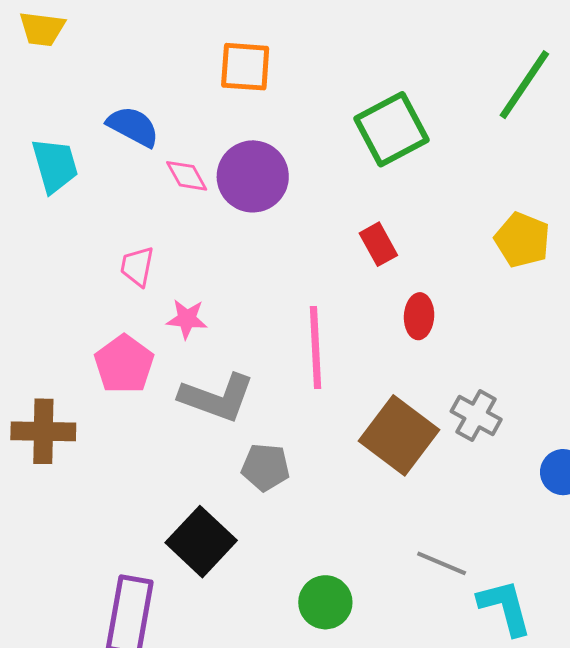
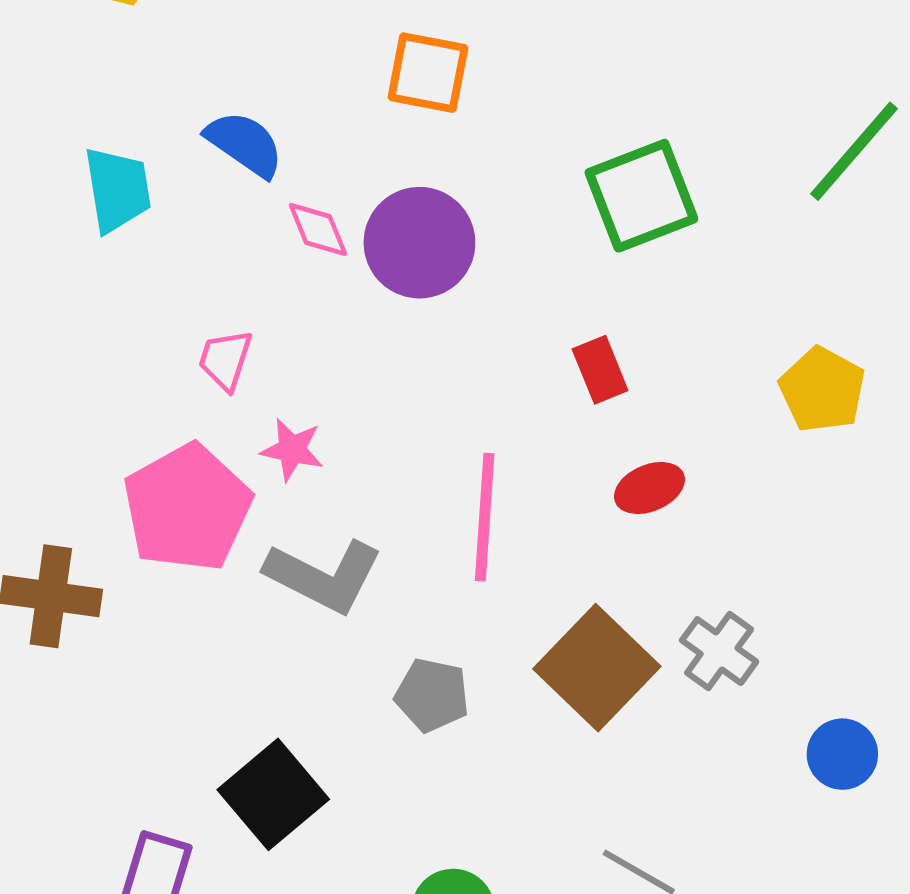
red ellipse: (419, 316) -> (649, 488), turned 57
pink pentagon: (124, 364) -> (187, 508), size x1.4
gray pentagon: (265, 467) -> (432, 695), moved

